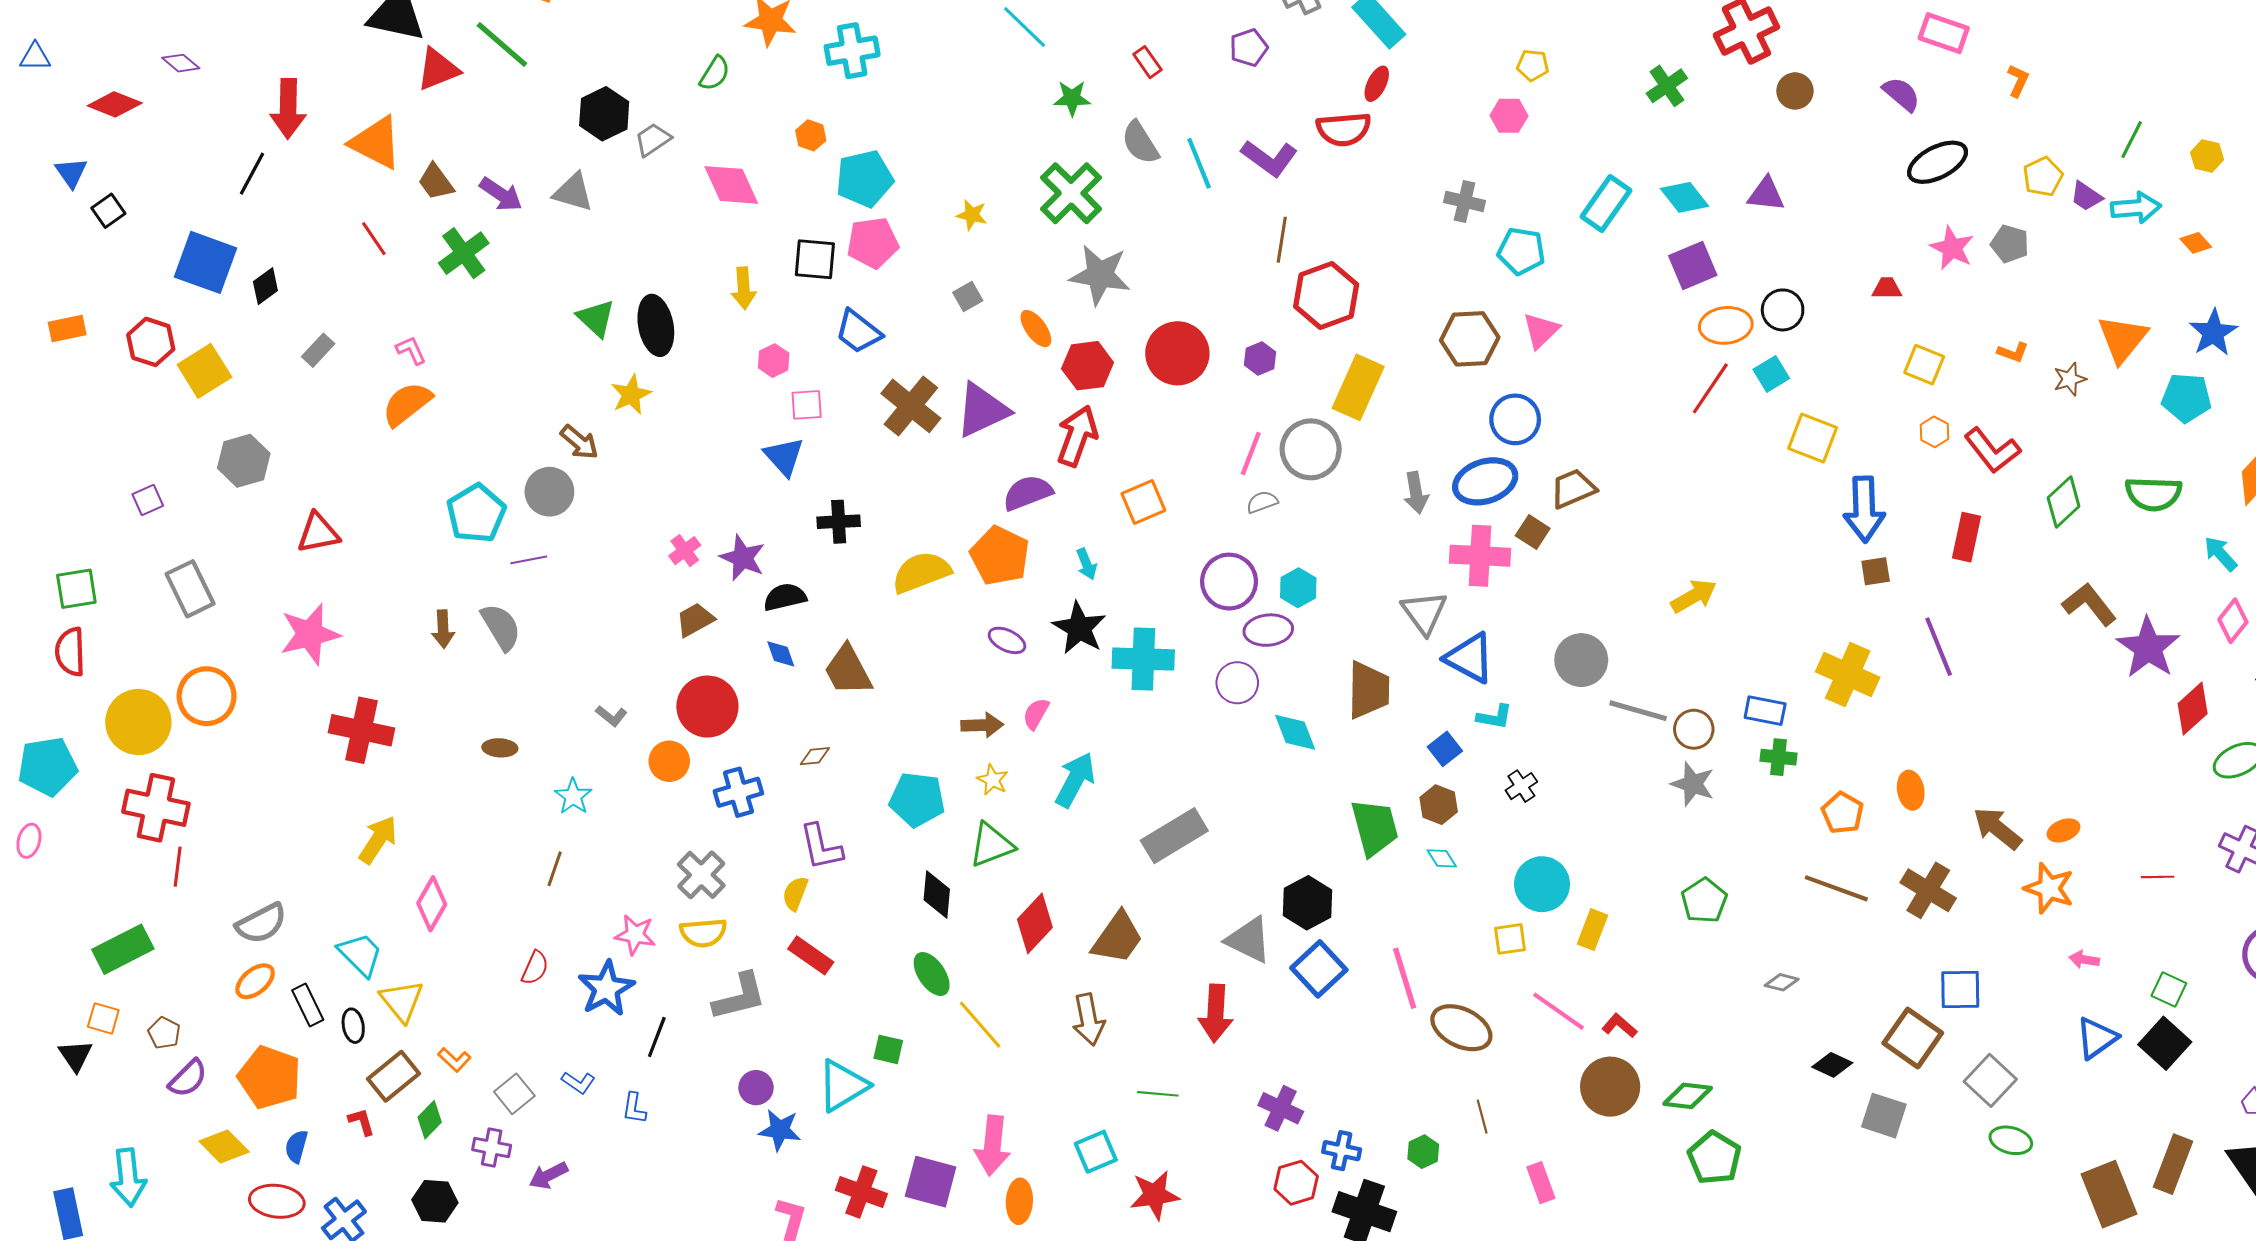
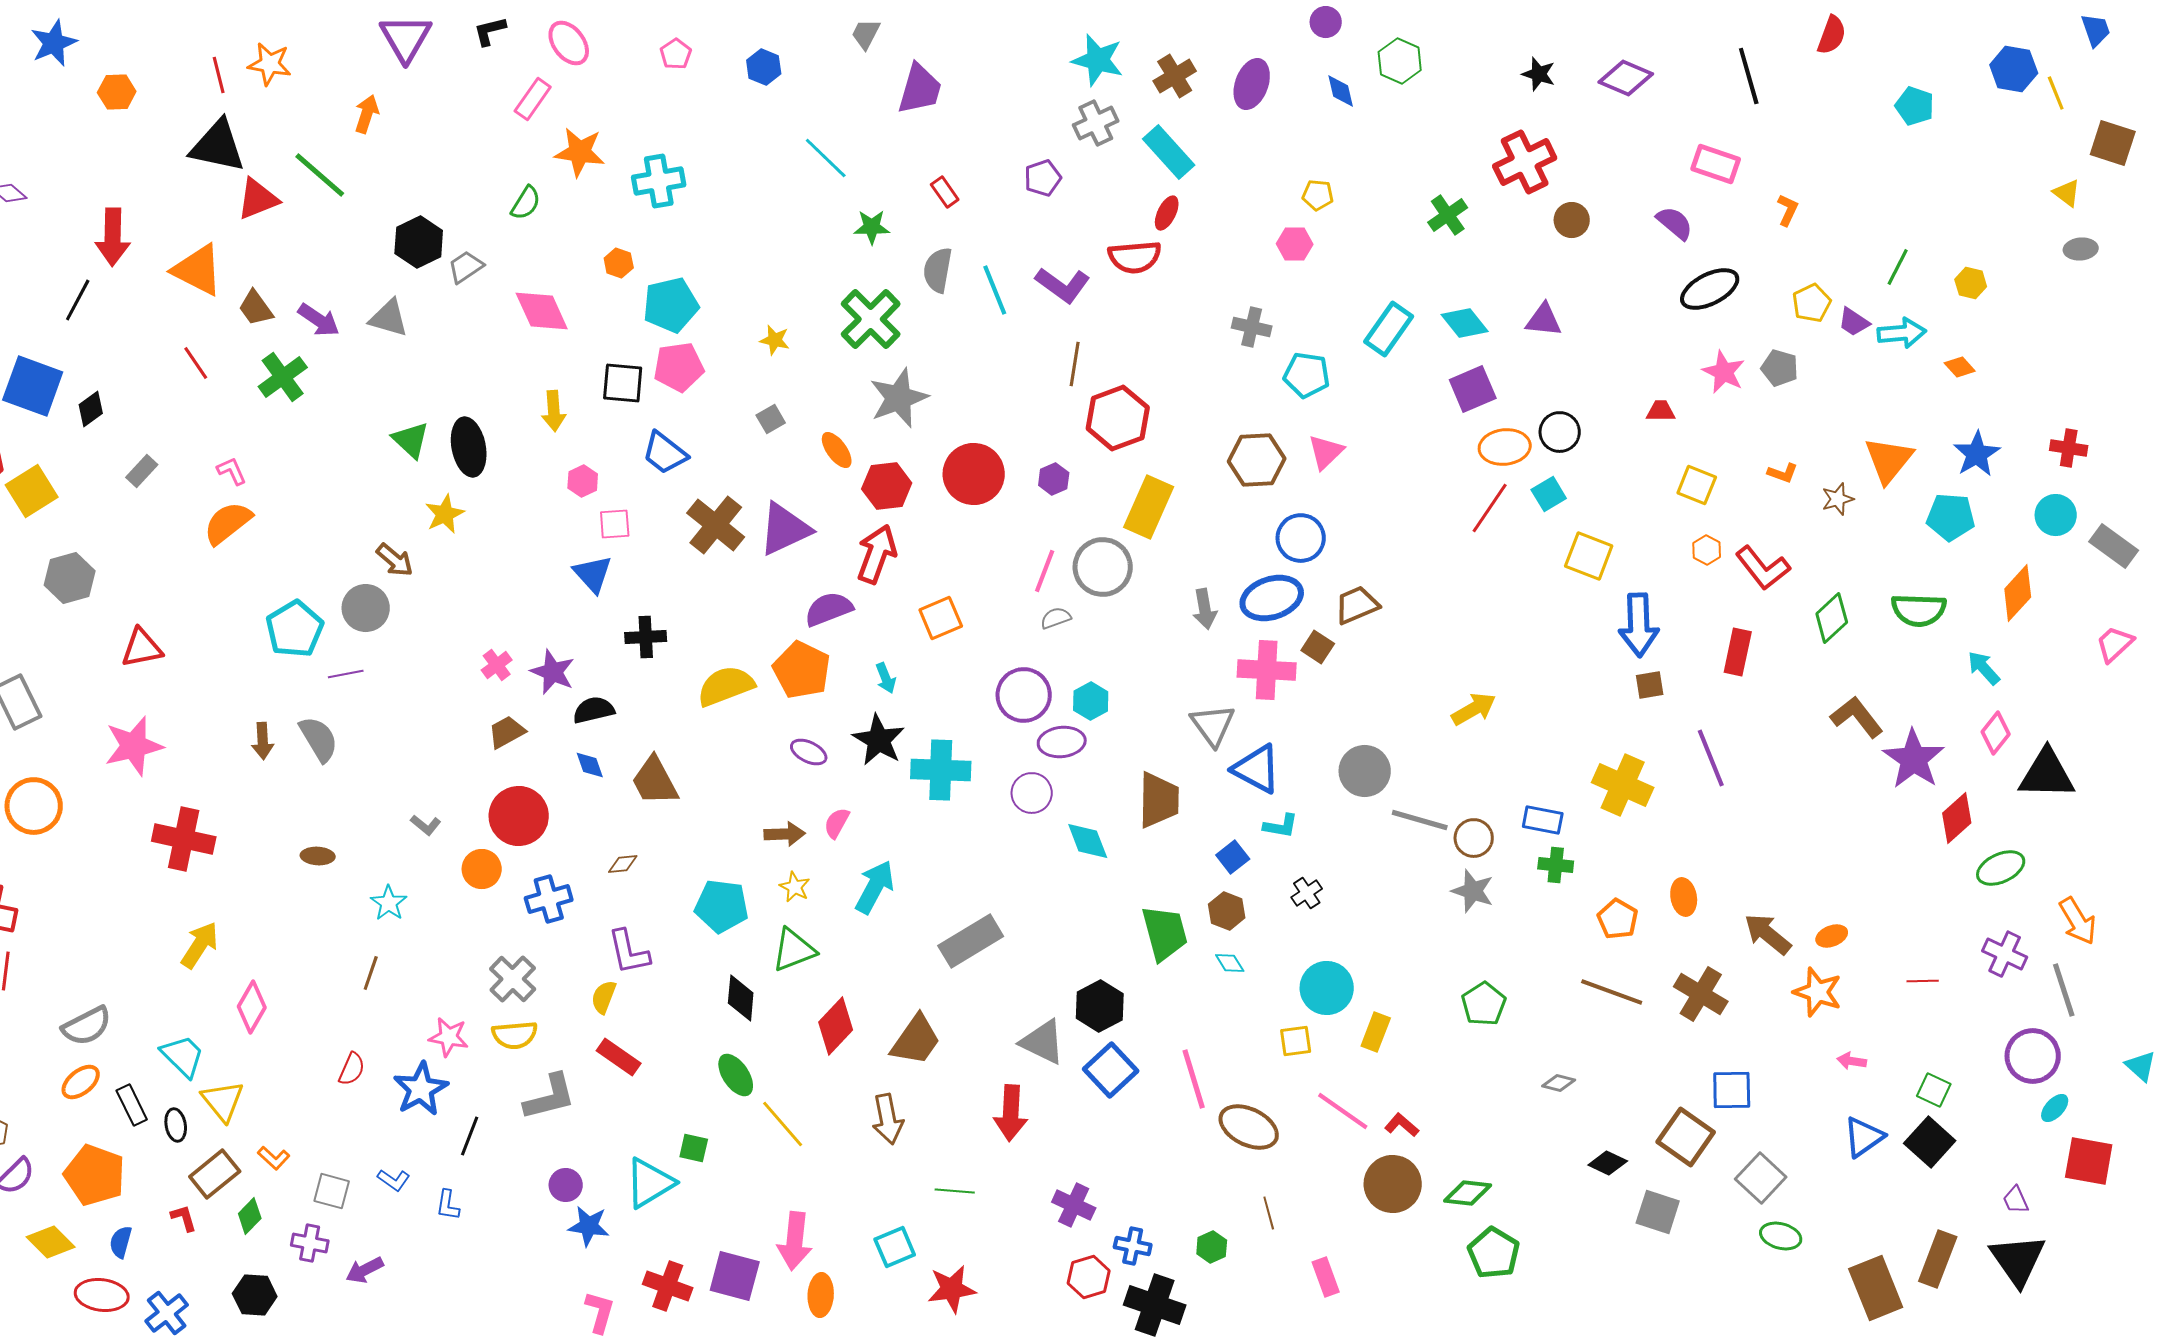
gray semicircle: (1140, 143) -> (938, 270), turned 42
gray star: (1100, 275) -> (899, 398), turned -30
gray square: (514, 1094) -> (332, 1191), turned -36

